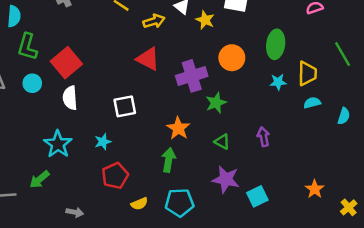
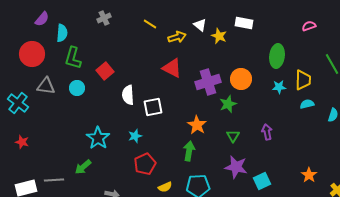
orange circle: (232, 58) -> (241, 79), moved
red square: (66, 63) -> (105, 71), size x0.7
white semicircle: (70, 98) -> (128, 95), moved
green triangle: (222, 142) -> (233, 136), turned 32

